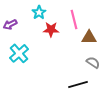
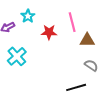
cyan star: (39, 12) -> (28, 16), moved

